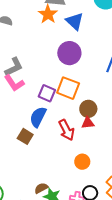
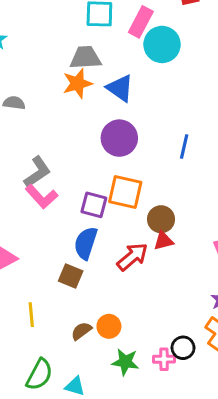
orange star: (48, 14) -> (77, 83), turned 30
red arrow: (66, 130) -> (132, 257), turned -95
orange circle: (82, 162) -> (109, 326), moved
brown semicircle: (41, 188) -> (81, 331), moved

